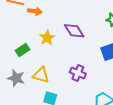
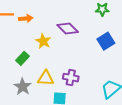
purple cross: (78, 73) -> (71, 78), moved
gray star: (16, 78) -> (23, 87), turned 30

